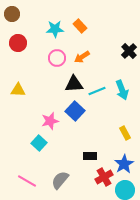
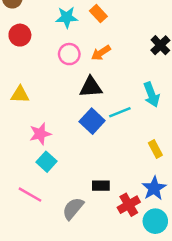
cyan line: (97, 91) -> (120, 112), moved
pink star: (50, 121) -> (40, 134), moved
black rectangle: (90, 156) -> (101, 186), moved
pink line: (27, 181) -> (30, 195), moved

